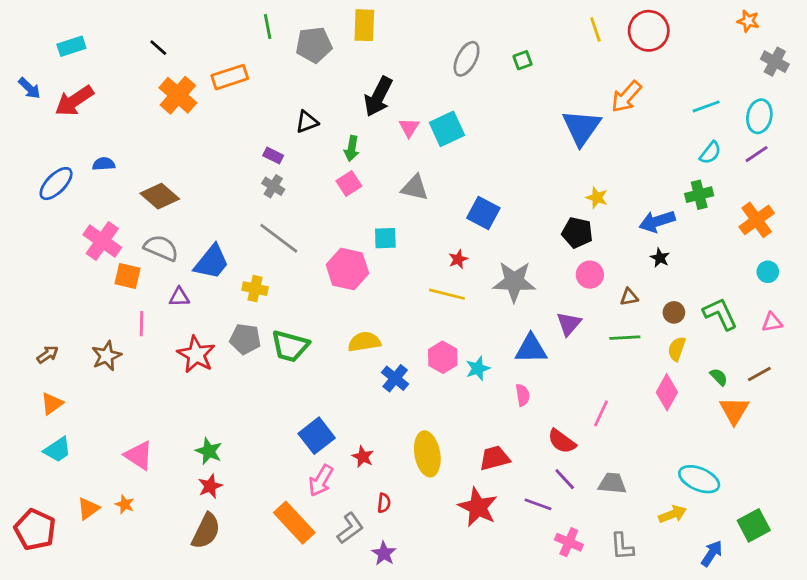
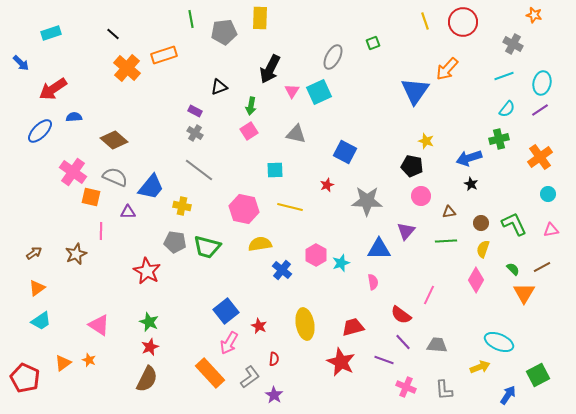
gray ellipse: (467, 59) -> (333, 57), moved
gray cross: (775, 62) -> (513, 44), moved
red arrow: (74, 101) -> (53, 89), moved
pink hexagon: (347, 269) -> (244, 209), moved
yellow line: (447, 294) -> (290, 207), moved
red star: (196, 354) -> (147, 271), moved

